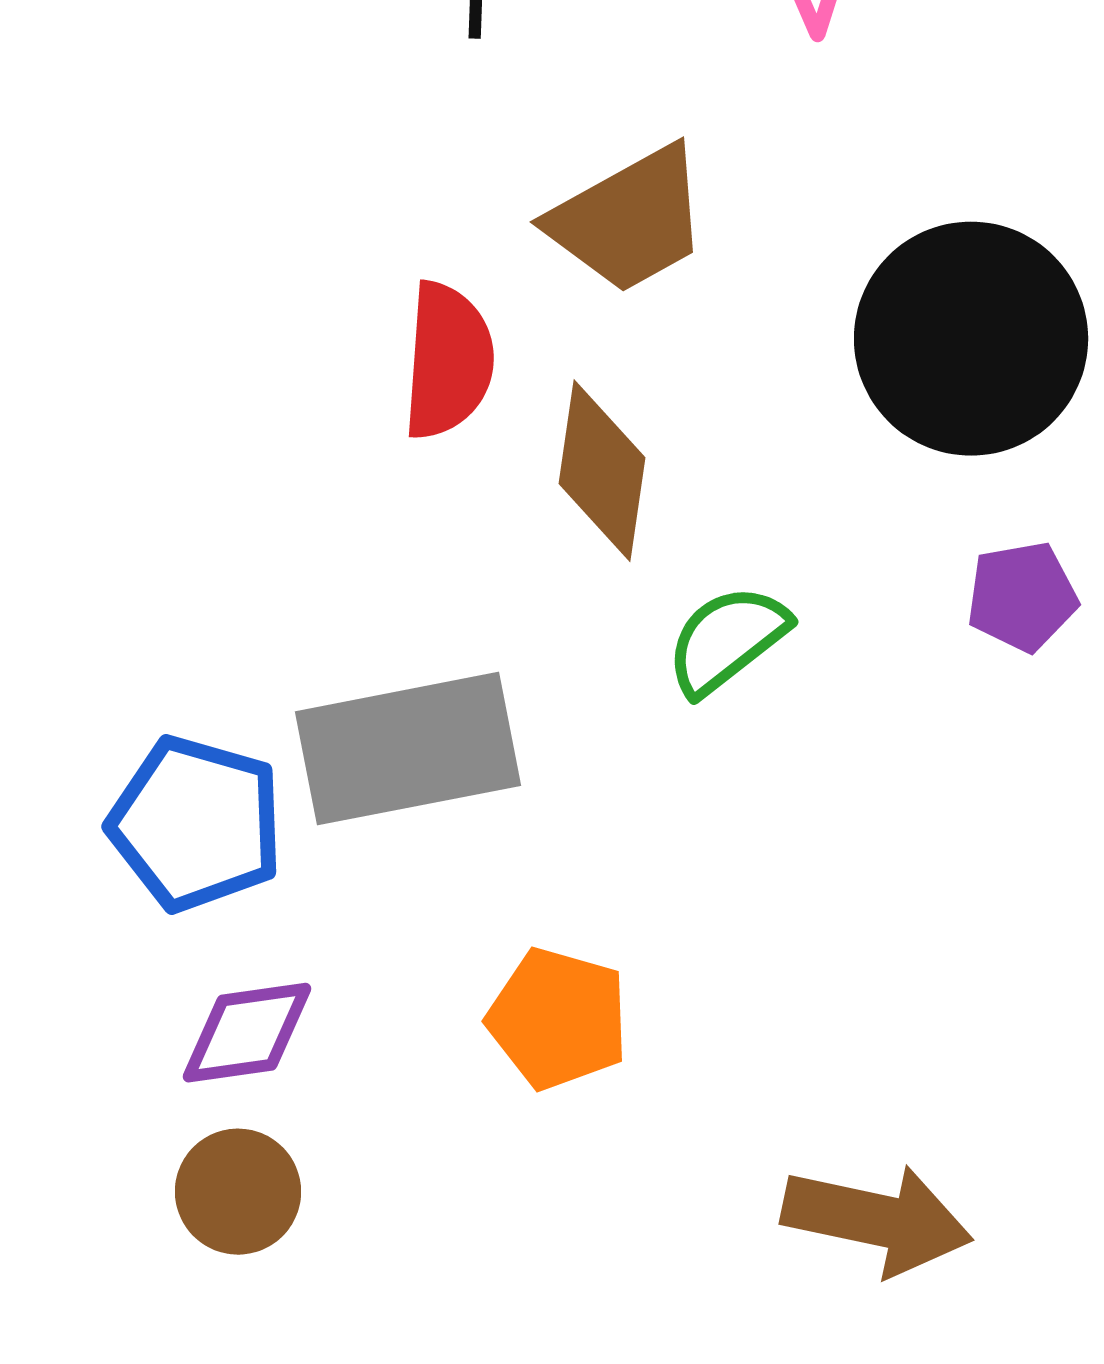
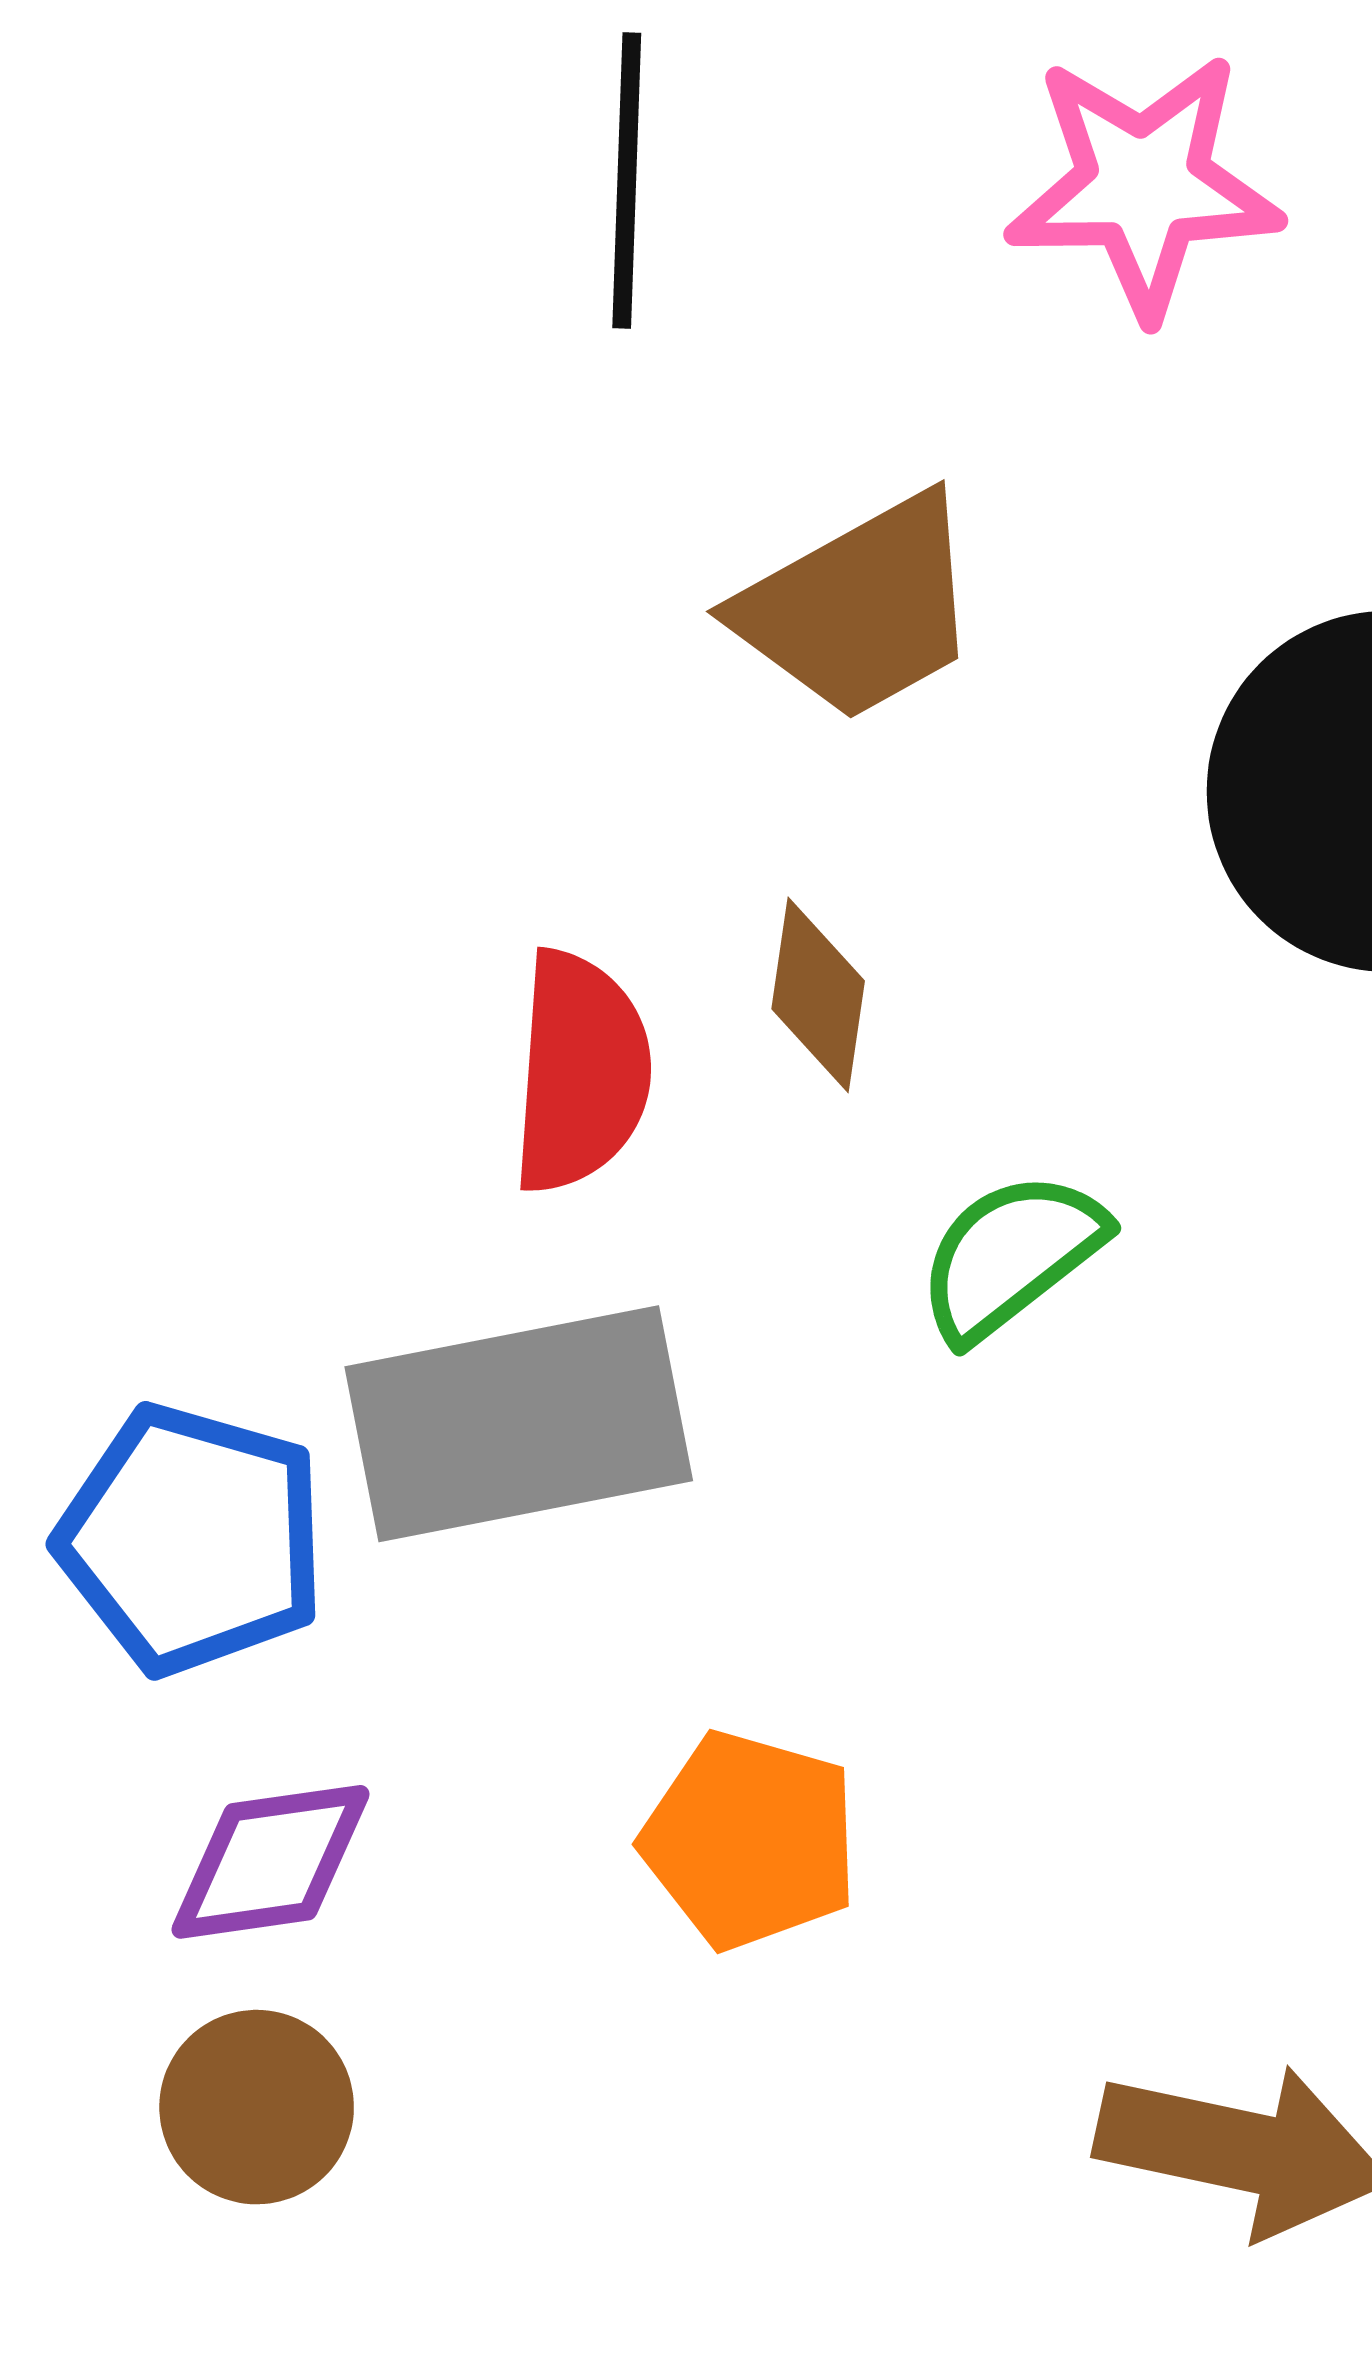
red semicircle: (448, 361) -> (581, 1072), moved
brown diamond: (602, 471) -> (818, 995), size x0.7

